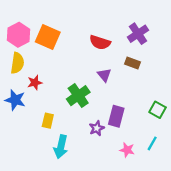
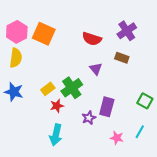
red star: (35, 83) -> (57, 106), moved
yellow rectangle: (48, 121) -> (48, 89), moved, turned 40

